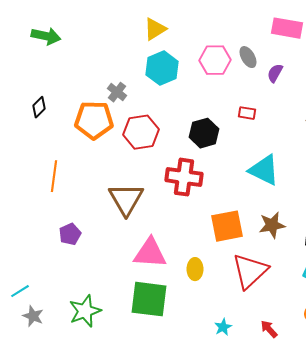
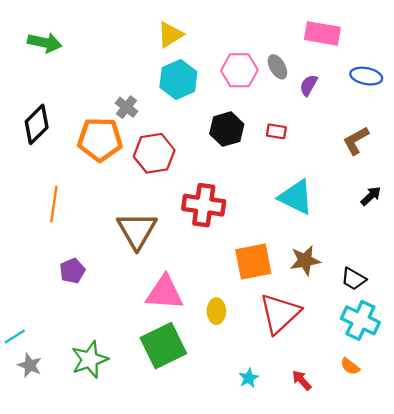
black diamond: (39, 107) -> (37, 124), size x1.6
black hexagon: (204, 133) -> (227, 129), moved
green square: (149, 299) -> (163, 346), turned -33

